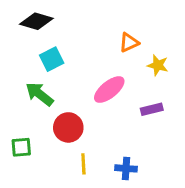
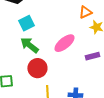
orange triangle: (129, 42) -> (85, 12), moved
green arrow: (39, 94) -> (29, 45), moved

